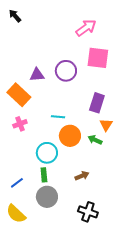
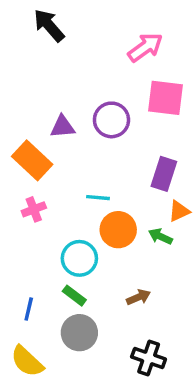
black arrow: (15, 16) -> (49, 25), moved, size x1.5
orange triangle: (106, 125) -> (179, 211), turned 32
green rectangle: (44, 175) -> (74, 296), turned -48
blue line: (17, 183) -> (29, 309), turned -40

